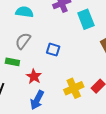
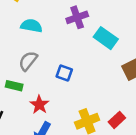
cyan rectangle: (86, 19) -> (106, 38), turned -36

